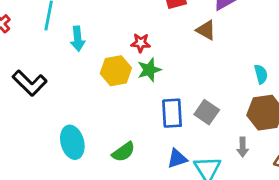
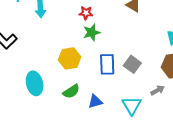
yellow hexagon: (116, 71) -> (70, 58), moved
gray arrow: (243, 147) -> (158, 90), turned -120
blue triangle: (177, 159) -> (95, 101), moved

